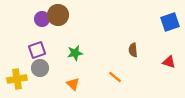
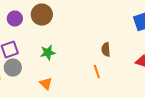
brown circle: (58, 15) -> (42, 15), moved
orange line: (115, 77) -> (97, 72), moved, turned 32

